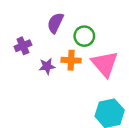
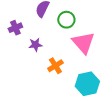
orange cross: (71, 60) -> (55, 66), moved, turned -35

